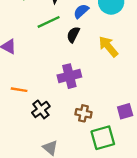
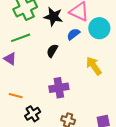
green line: (49, 22) -> (21, 38), moved
black semicircle: (73, 35) -> (52, 51), moved

